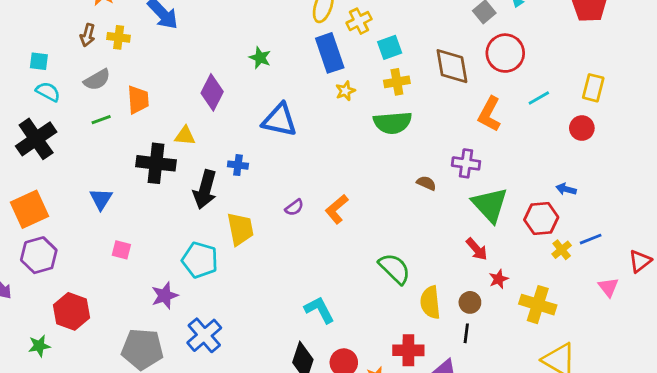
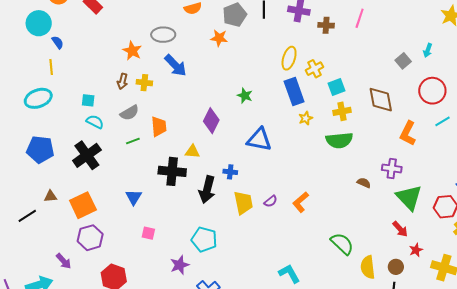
red circle: (505, 53) -> (432, 91), moved
yellow trapezoid: (240, 229) -> (243, 203), moved

